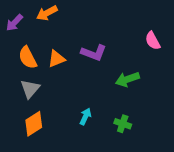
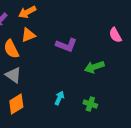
orange triangle: (57, 59) -> (28, 35), moved
gray triangle: (30, 89) -> (13, 75), turned -36

